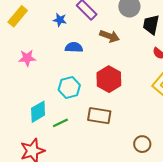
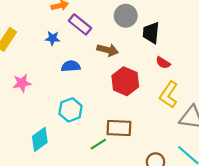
red hexagon: (109, 79) -> (125, 81), moved
brown rectangle: (99, 116) -> (119, 128), moved
green line: (60, 123) -> (98, 144), moved

